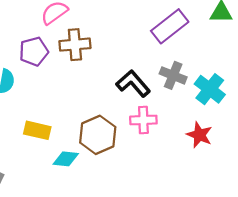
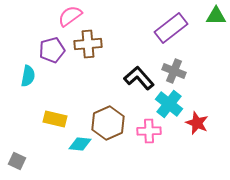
cyan cross: (210, 89) -> (169, 104), moved
pink cross: (143, 120) -> (149, 131), moved

